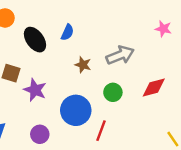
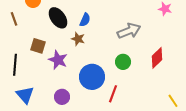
blue semicircle: (67, 32) -> (85, 20), moved
brown star: (83, 65) -> (78, 39), moved
red diamond: (154, 88) -> (157, 58), turned -30

